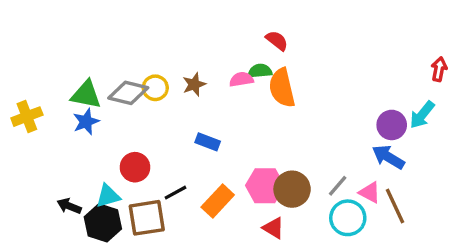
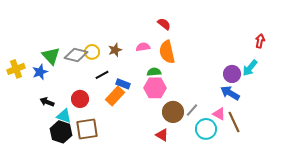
green semicircle: (260, 71) -> (154, 72), moved
green triangle: (86, 95) -> (51, 56), turned 36
blue star: (86, 122) -> (40, 72), moved
pink hexagon: (265, 186) -> (155, 88), moved
gray line: (338, 186) -> (192, 110), moved
black line: (176, 193) -> (102, 75), moved
cyan triangle: (108, 196) -> (64, 116), turned 35
orange rectangle: (218, 201) -> (115, 96), moved
black arrow: (69, 206) -> (47, 102), moved

